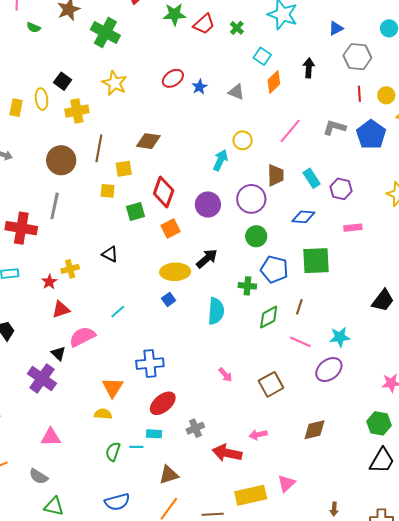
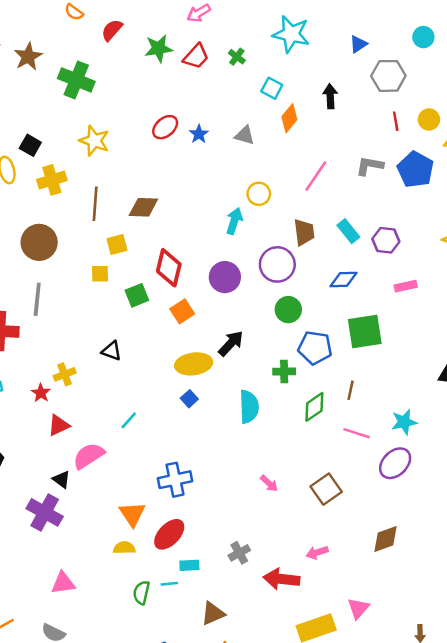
brown line: (99, 148) -> (95, 204), moved
red ellipse: (163, 403) -> (169, 534), moved

